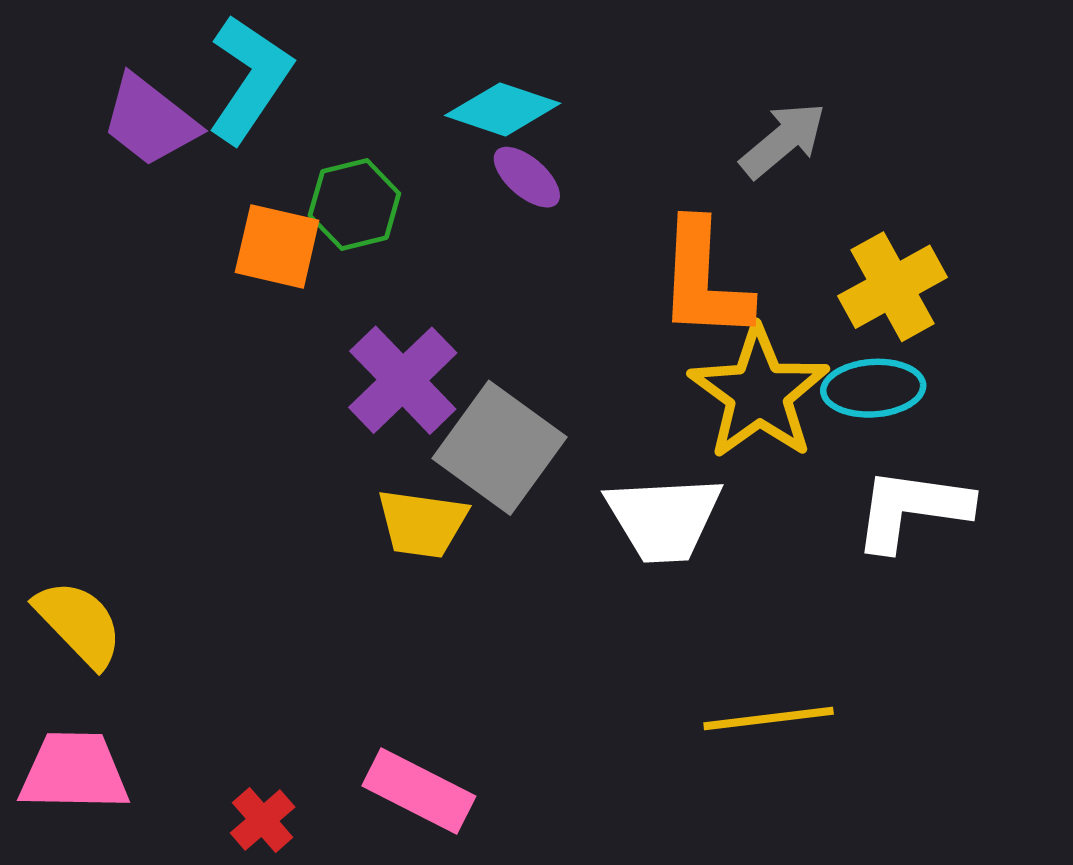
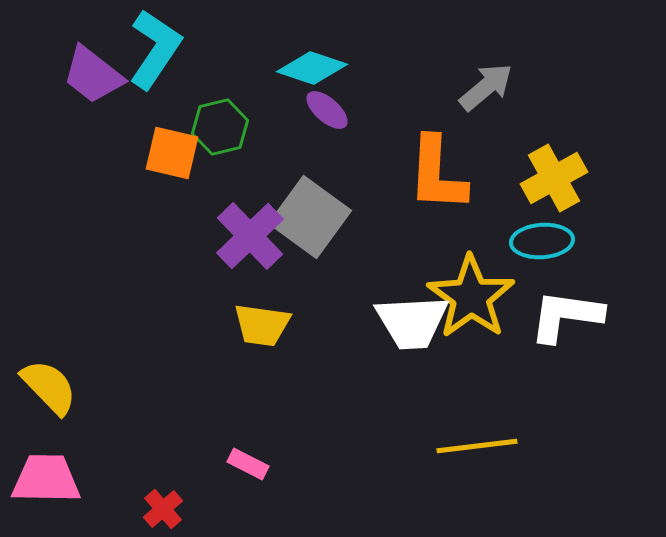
yellow star: (759, 393) -> (471, 297), moved
gray square: (499, 448) -> (310, 217), moved
pink rectangle: (419, 791) -> (248, 464), moved, size x0.6

